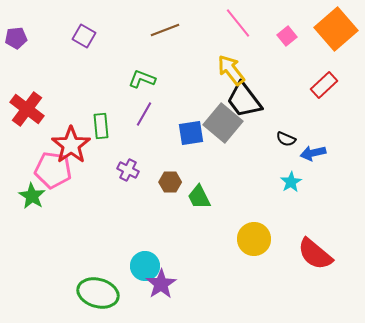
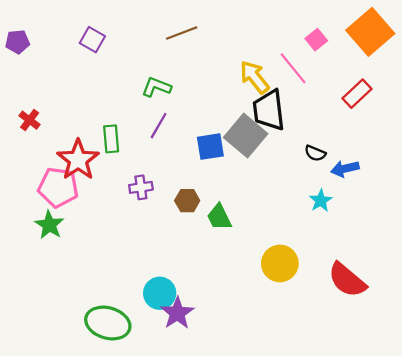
pink line: (238, 23) -> (293, 68), moved
black trapezoid: (244, 100) -> (269, 110), turned 30
red cross: (27, 109) -> (30, 120), size x0.6
purple cross: (128, 170) -> (141, 187), turned -35
green star: (32, 196) -> (49, 225), moved

